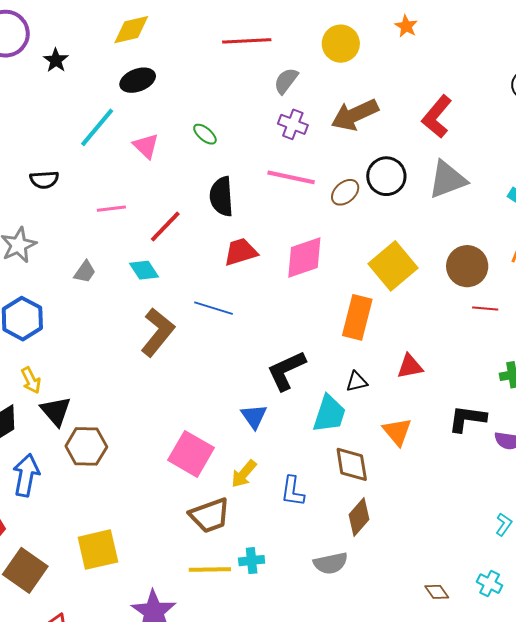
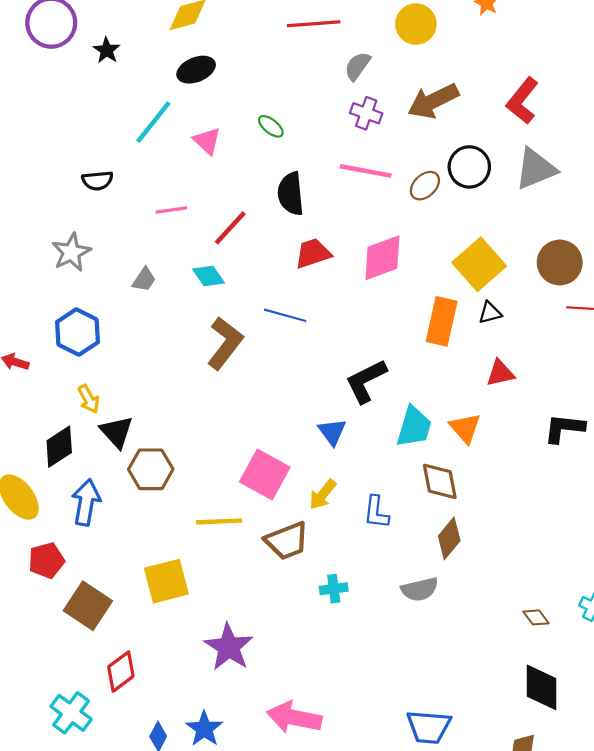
black triangle: (357, 382) -> (490, 313), moved
orange triangle: (397, 432) -> (465, 428), moved
yellow line: (210, 570) -> (219, 521), moved

